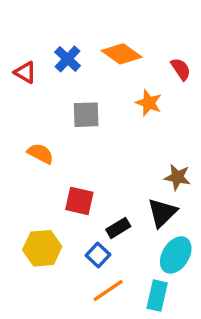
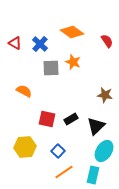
blue cross: (68, 59) -> (40, 44), moved
orange star: (149, 103) -> (73, 62), moved
brown star: (177, 177) -> (105, 95), moved
black rectangle: (118, 228) -> (71, 119), moved

